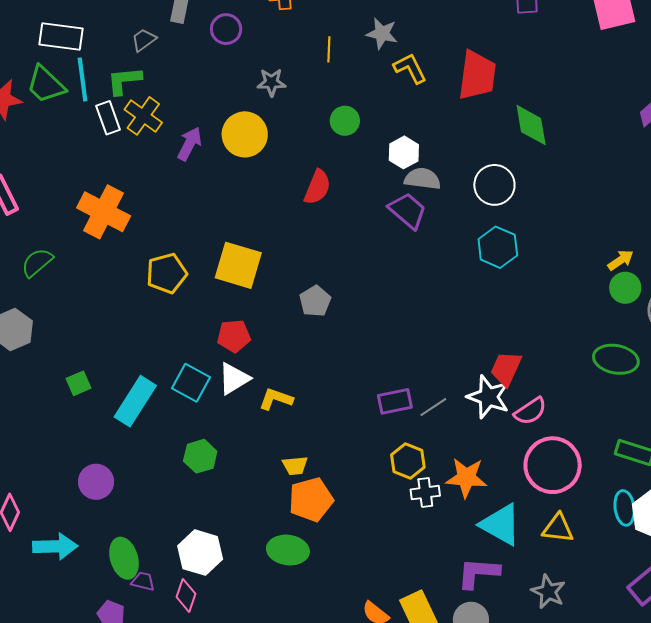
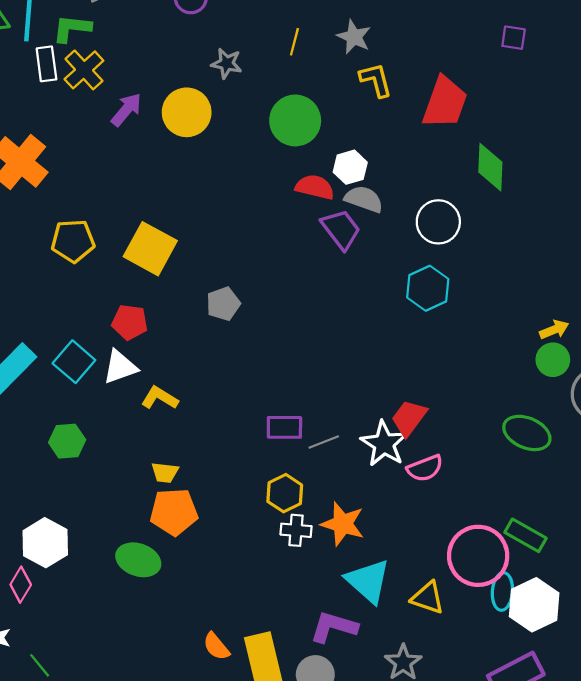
green circle: (345, 121) -> (295, 120), size x1.6
red semicircle: (317, 187) -> (315, 187), moved, turned -111
pink circle: (553, 465) -> (478, 556), moved

